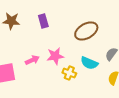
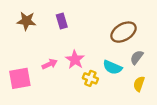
brown ellipse: (86, 31) -> (123, 32), moved
pink star: (55, 56) -> (75, 60), turned -30

